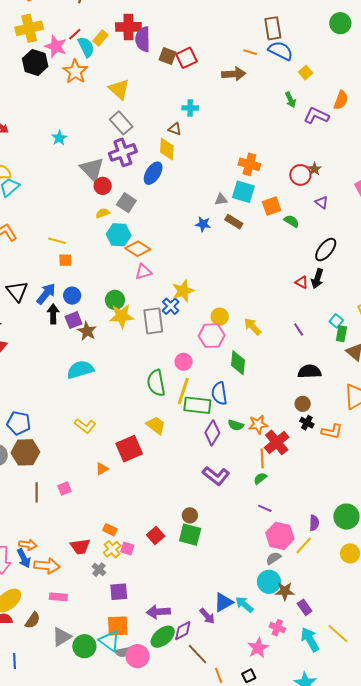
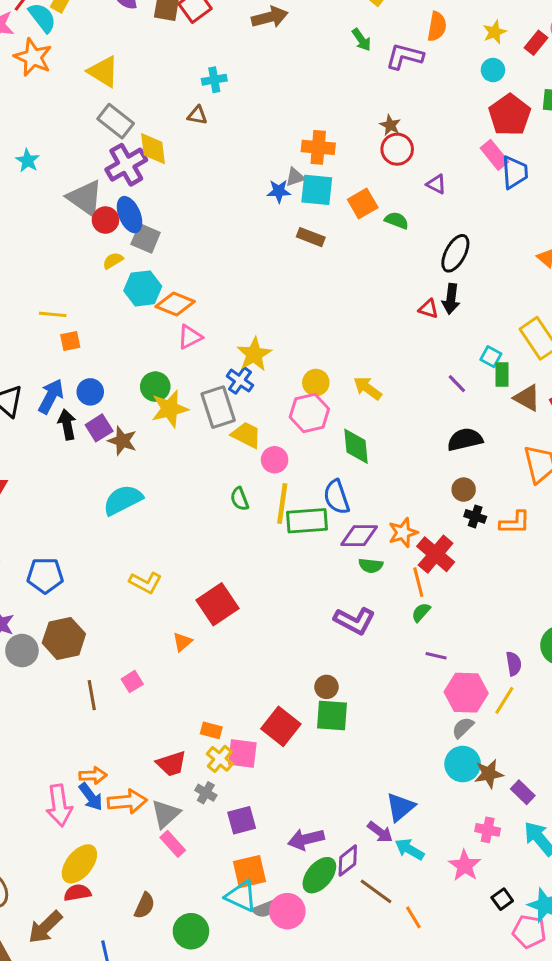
yellow diamond: (167, 149) -> (153, 149), moved
brown star: (314, 169) -> (390, 125), moved
blue ellipse: (153, 173) -> (130, 215), moved, turned -45
gray triangle: (221, 199) -> (295, 177), moved
blue star: (203, 224) -> (279, 191), moved
purple line: (299, 329) -> (457, 384), moved
green semicircle: (156, 383) -> (240, 499), size x0.6
blue pentagon: (19, 423) -> (45, 575), moved
yellow trapezoid: (156, 425) -> (246, 435), moved
green semicircle: (236, 425) -> (371, 566), moved
purple diamond: (212, 433) -> (359, 536), moved, turned 70
red square: (156, 536) -> (281, 726), size x1.4
pink square: (127, 548) -> (242, 754), size x1.5
pink rectangle: (58, 597) -> (173, 844), moved, turned 54
cyan arrow: (244, 604) -> (409, 849), moved
brown semicircle: (33, 620) -> (145, 906), moved
gray triangle: (62, 637) -> (166, 814), moved
green circle: (84, 646) -> (191, 931), moved
black square: (249, 676) -> (502, 899), moved

